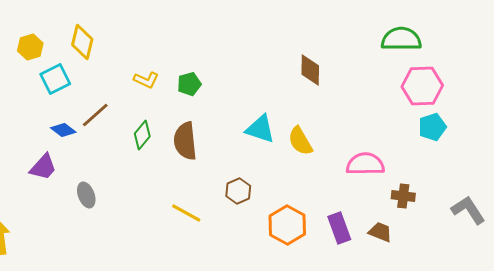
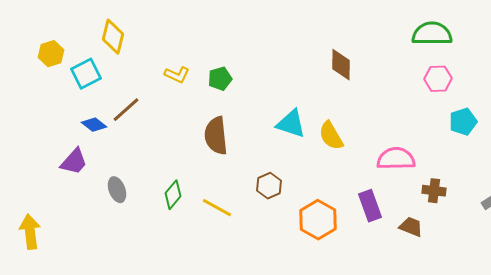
yellow hexagon: (30, 47) -> (51, 54), moved
pink hexagon: (422, 86) -> (438, 79), moved, size x0.7
green diamond: (142, 135) -> (173, 195), moved
purple rectangle: (339, 228) -> (370, 206), moved

